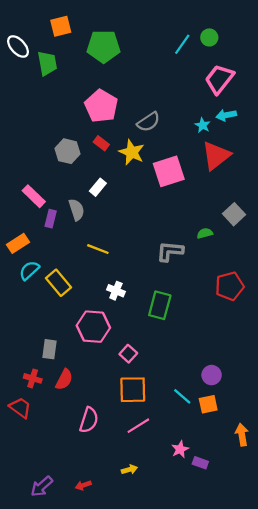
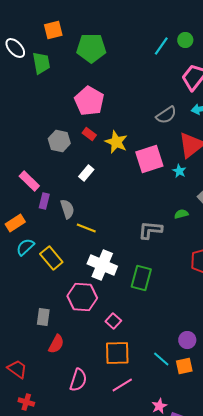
gray semicircle: (149, 122) -> (166, 115), moved
cyan star: (203, 125) -> (179, 171), moved
gray semicircle: (77, 210) -> (67, 209), moved
white cross: (116, 291) -> (102, 265), size x1.8
red cross: (33, 378) -> (26, 402), moved

